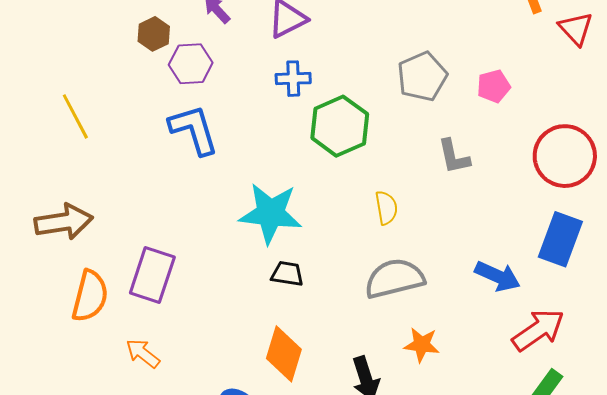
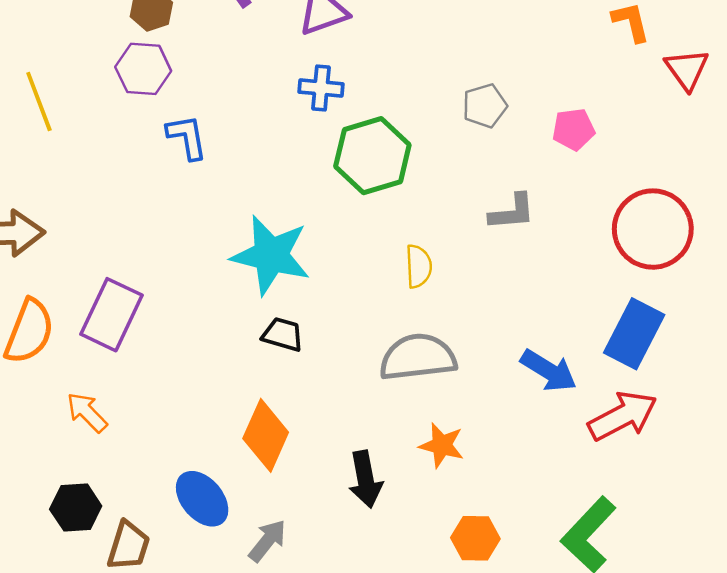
purple hexagon: (191, 64) -> (143, 69), moved
gray pentagon: (422, 76) -> (485, 106), size x0.7
blue L-shape: (194, 130) -> (187, 137), size x0.7
gray L-shape: (454, 157) -> (512, 212), turned -90
red arrow: (538, 330) -> (623, 416), moved

